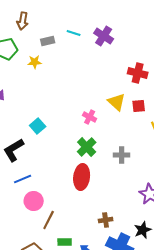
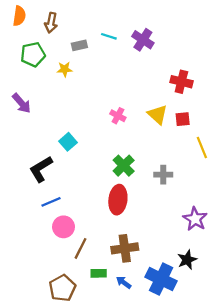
pink cross: (90, 117) -> (118, 116), moved
brown cross: (106, 220) -> (125, 248), moved, size x1.6

